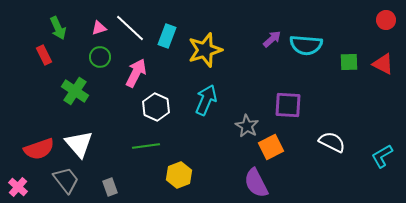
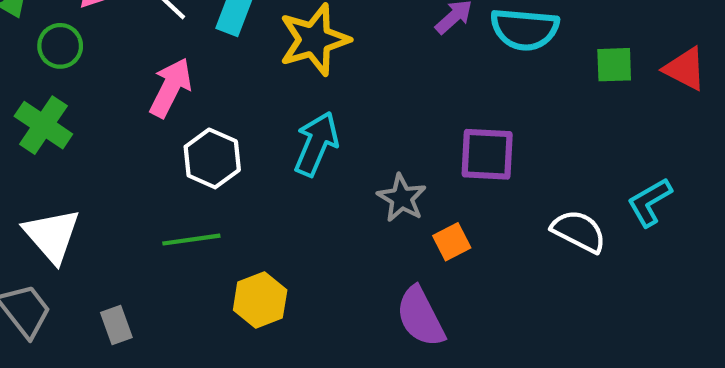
green circle: (100, 57) -> (60, 46), moved
orange square: (271, 147) -> (452, 242), size x0.7
cyan L-shape: (382, 156) -> (650, 202), moved

